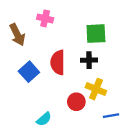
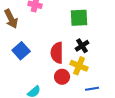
black cross: (89, 60) -> (82, 46), moved, turned -32
red semicircle: (58, 62) -> (57, 53), moved

